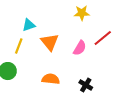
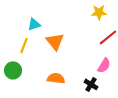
yellow star: (82, 13) -> (99, 12), moved
pink semicircle: (80, 48) -> (104, 65), moved

